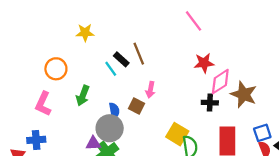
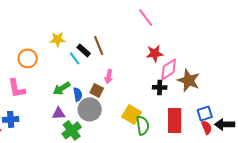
yellow star: (85, 33) -> (58, 39), moved
green arrow: (83, 96) -> (62, 88), moved, turned 36
pink L-shape: (43, 104) -> (17, 88), turned -35
gray circle: (110, 128) -> (90, 109), moved
purple triangle: (93, 143) -> (59, 113), moved

